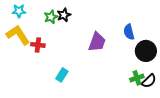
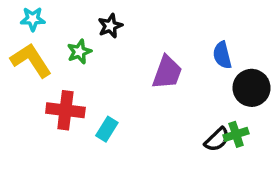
green star: (51, 17) -> (79, 52), moved
red cross: (38, 45) -> (65, 110), moved, size x1.5
black semicircle: (149, 81) -> (217, 140), moved

